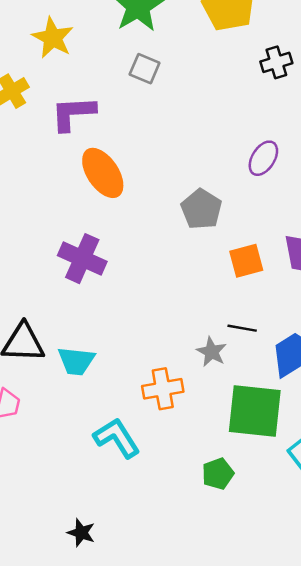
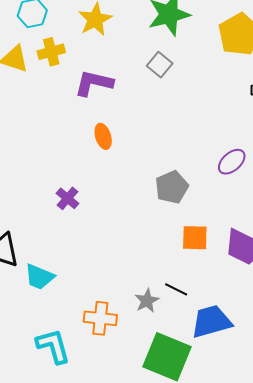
orange ellipse: (103, 173) -> (103, 136), size x0.6
purple cross: (82, 259) -> (68, 198), size x0.6

